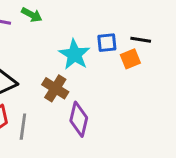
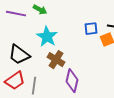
cyan star: (74, 54) -> (47, 37), moved

